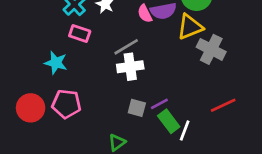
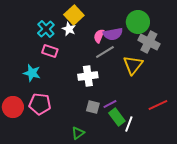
pink semicircle: (145, 14) -> (99, 36), turned 48
yellow triangle: (190, 27) -> (133, 65), moved, turned -30
gray line: (126, 47) -> (105, 52), moved
gray cross: (211, 49) -> (149, 42), moved

